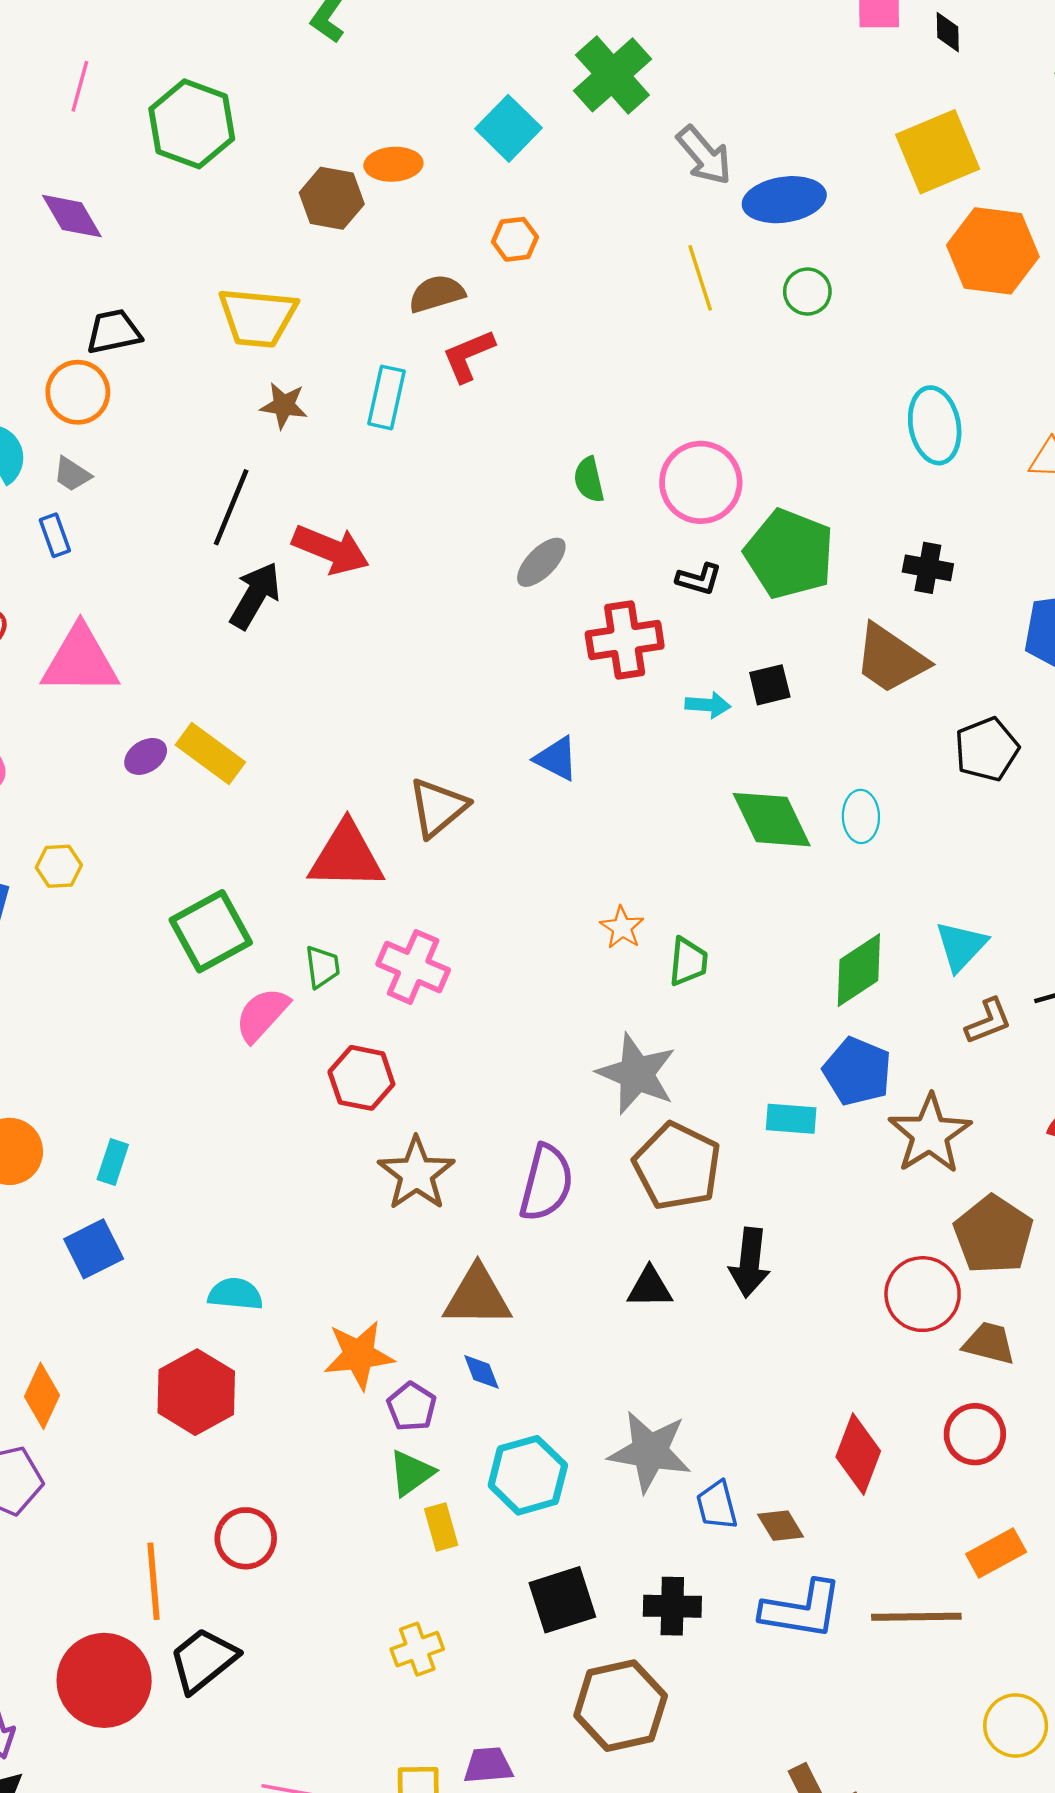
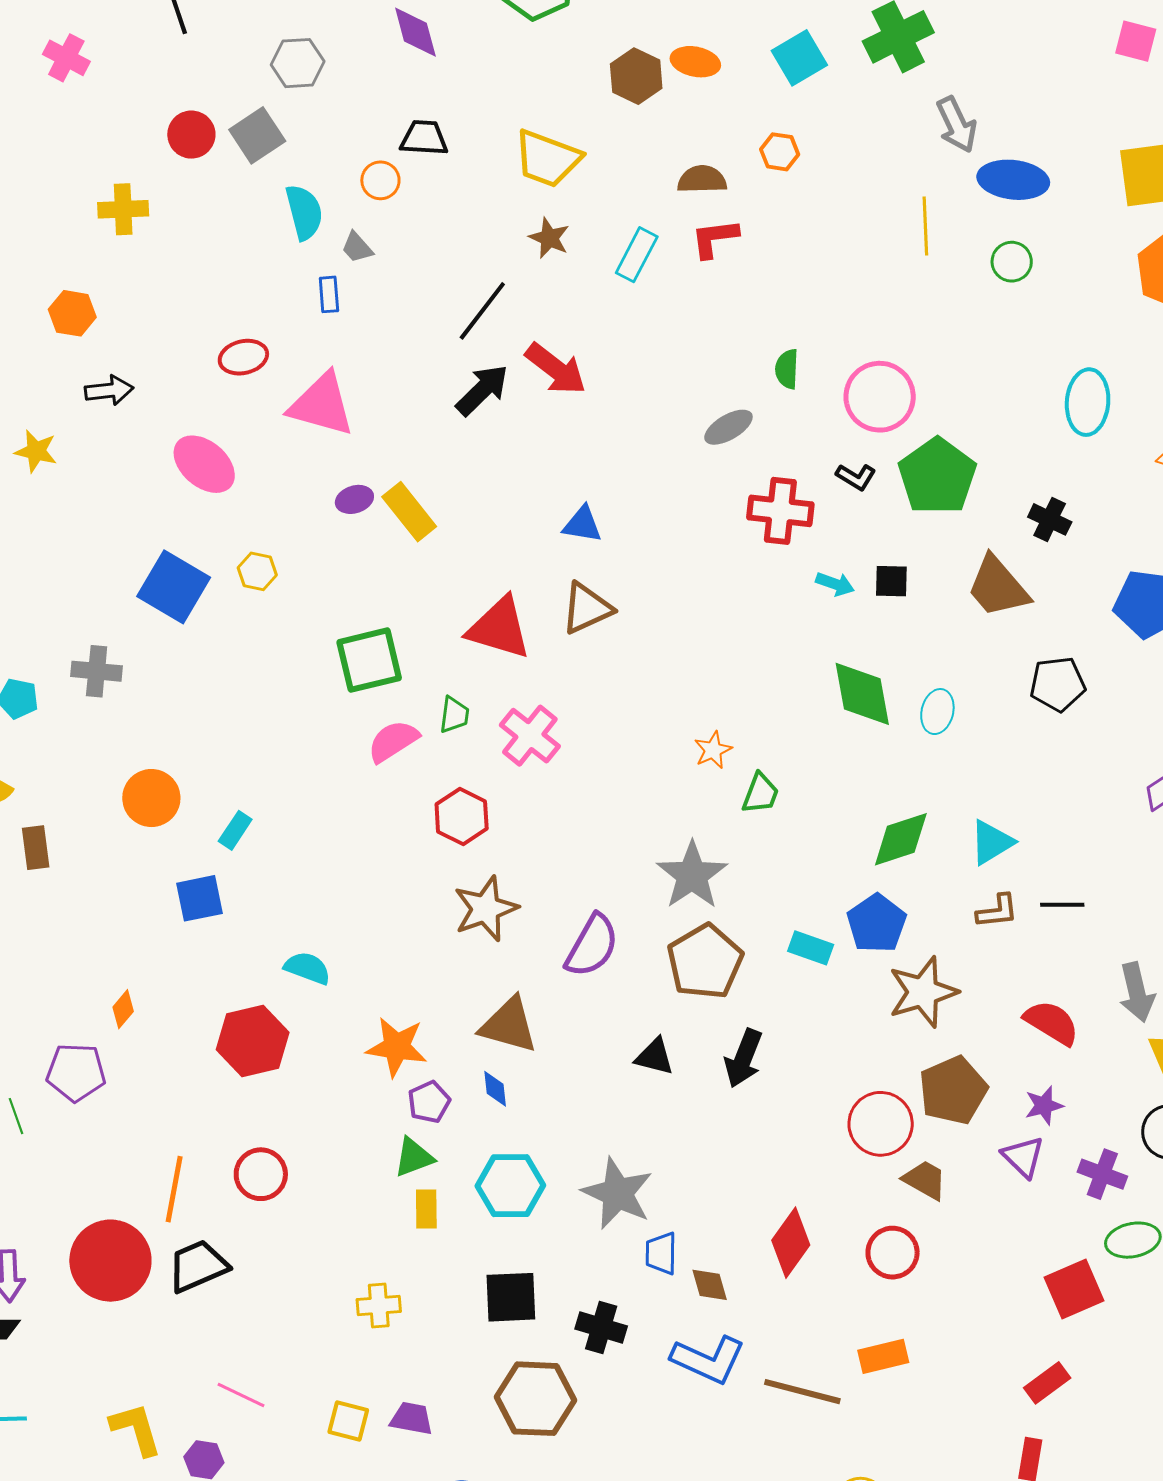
orange circle: (78, 392) -> (380, 180), size x0.7
blue triangle: (556, 758) -> (582, 524), moved, turned -33
orange diamond: (42, 1396) -> (123, 1009), size x0.7

